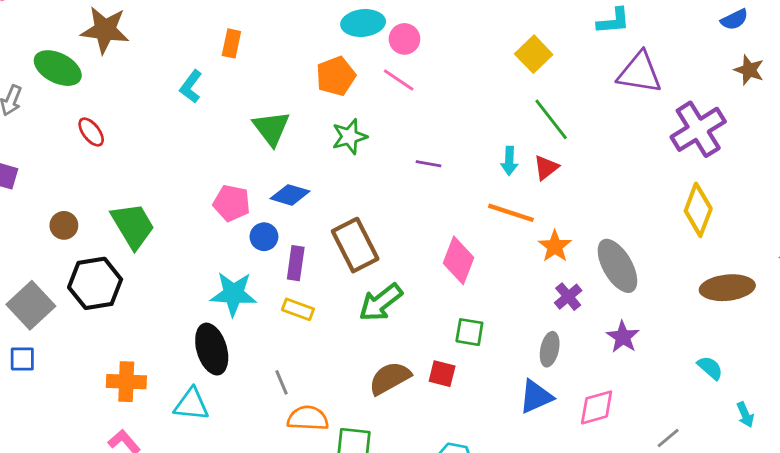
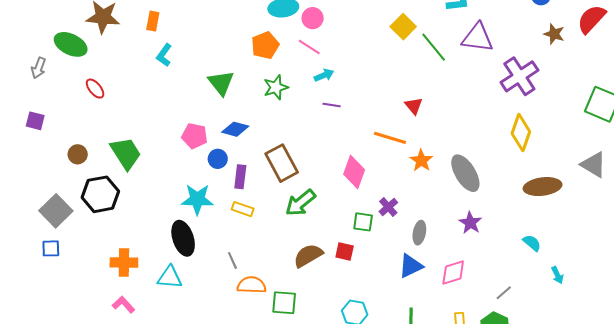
orange rectangle: (231, 43) -> (153, 21), moved
green line: (551, 119) -> (434, 47), moved
cyan arrow: (509, 161) -> (324, 75), moved, turned -114
red triangle: (546, 168) -> (414, 106), turned -30
purple cross: (568, 297) -> (388, 207), moved

